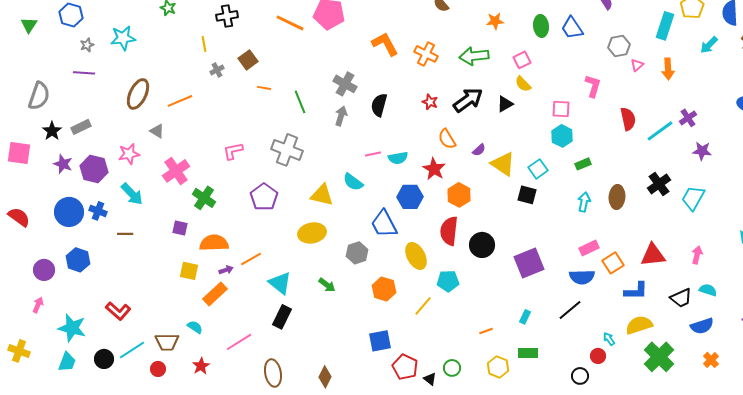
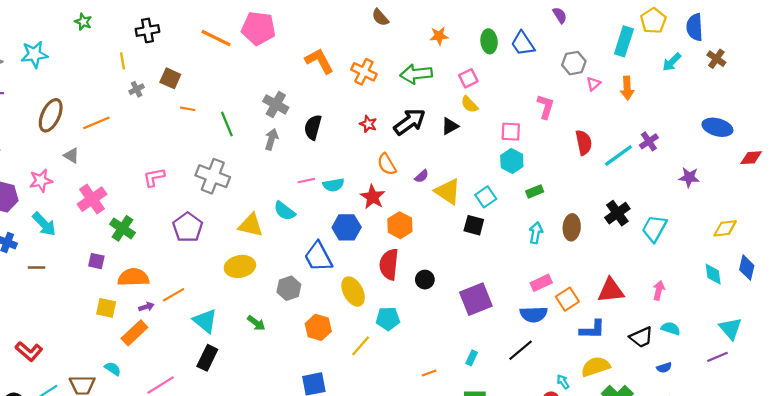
brown square: (248, 60) -> (170, 78), turned -30
purple star: (702, 151) -> (689, 177), moved
black circle: (482, 245) -> (425, 280), size x0.7
blue semicircle: (702, 326) -> (664, 368), size x0.6

